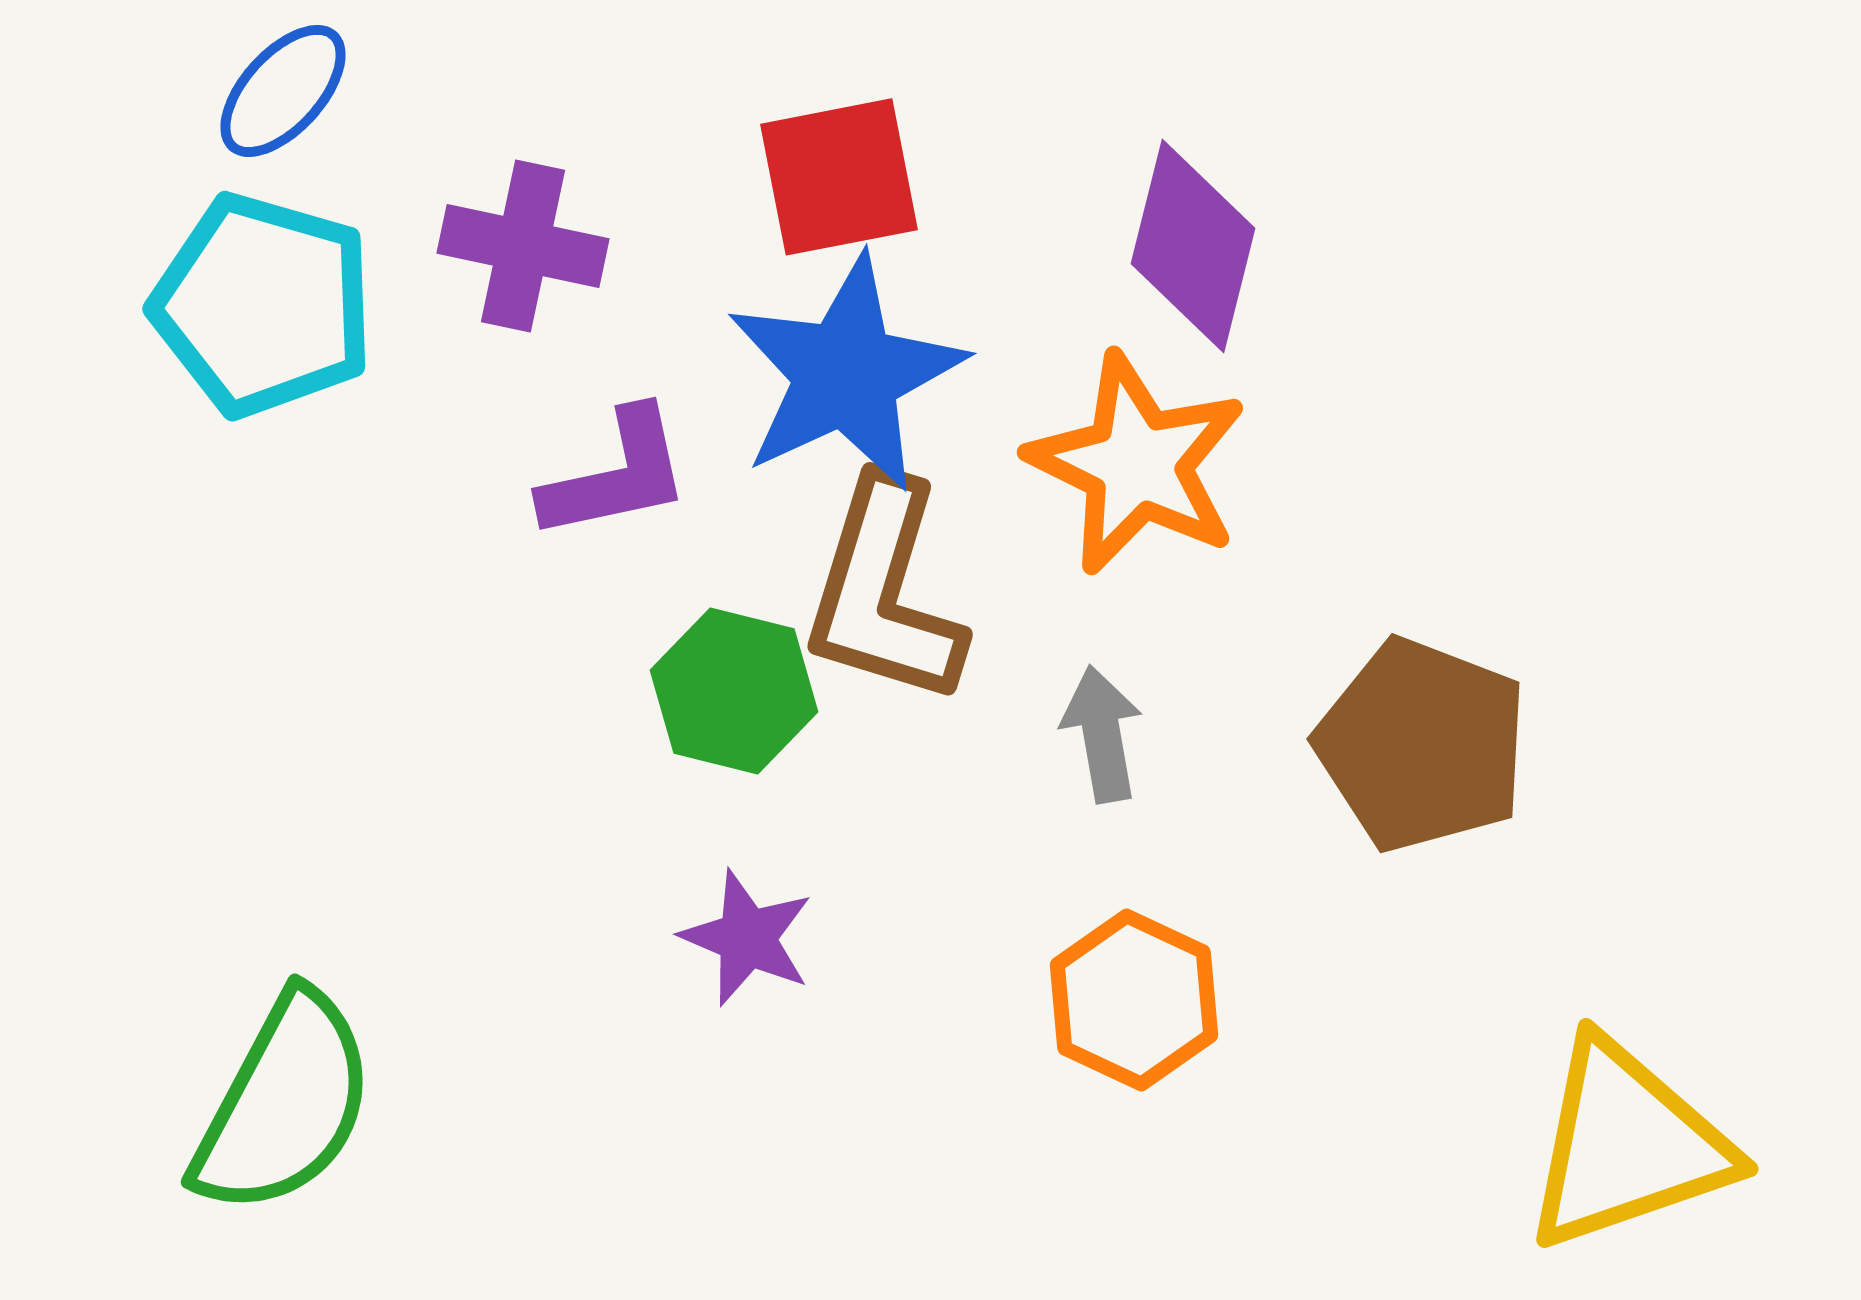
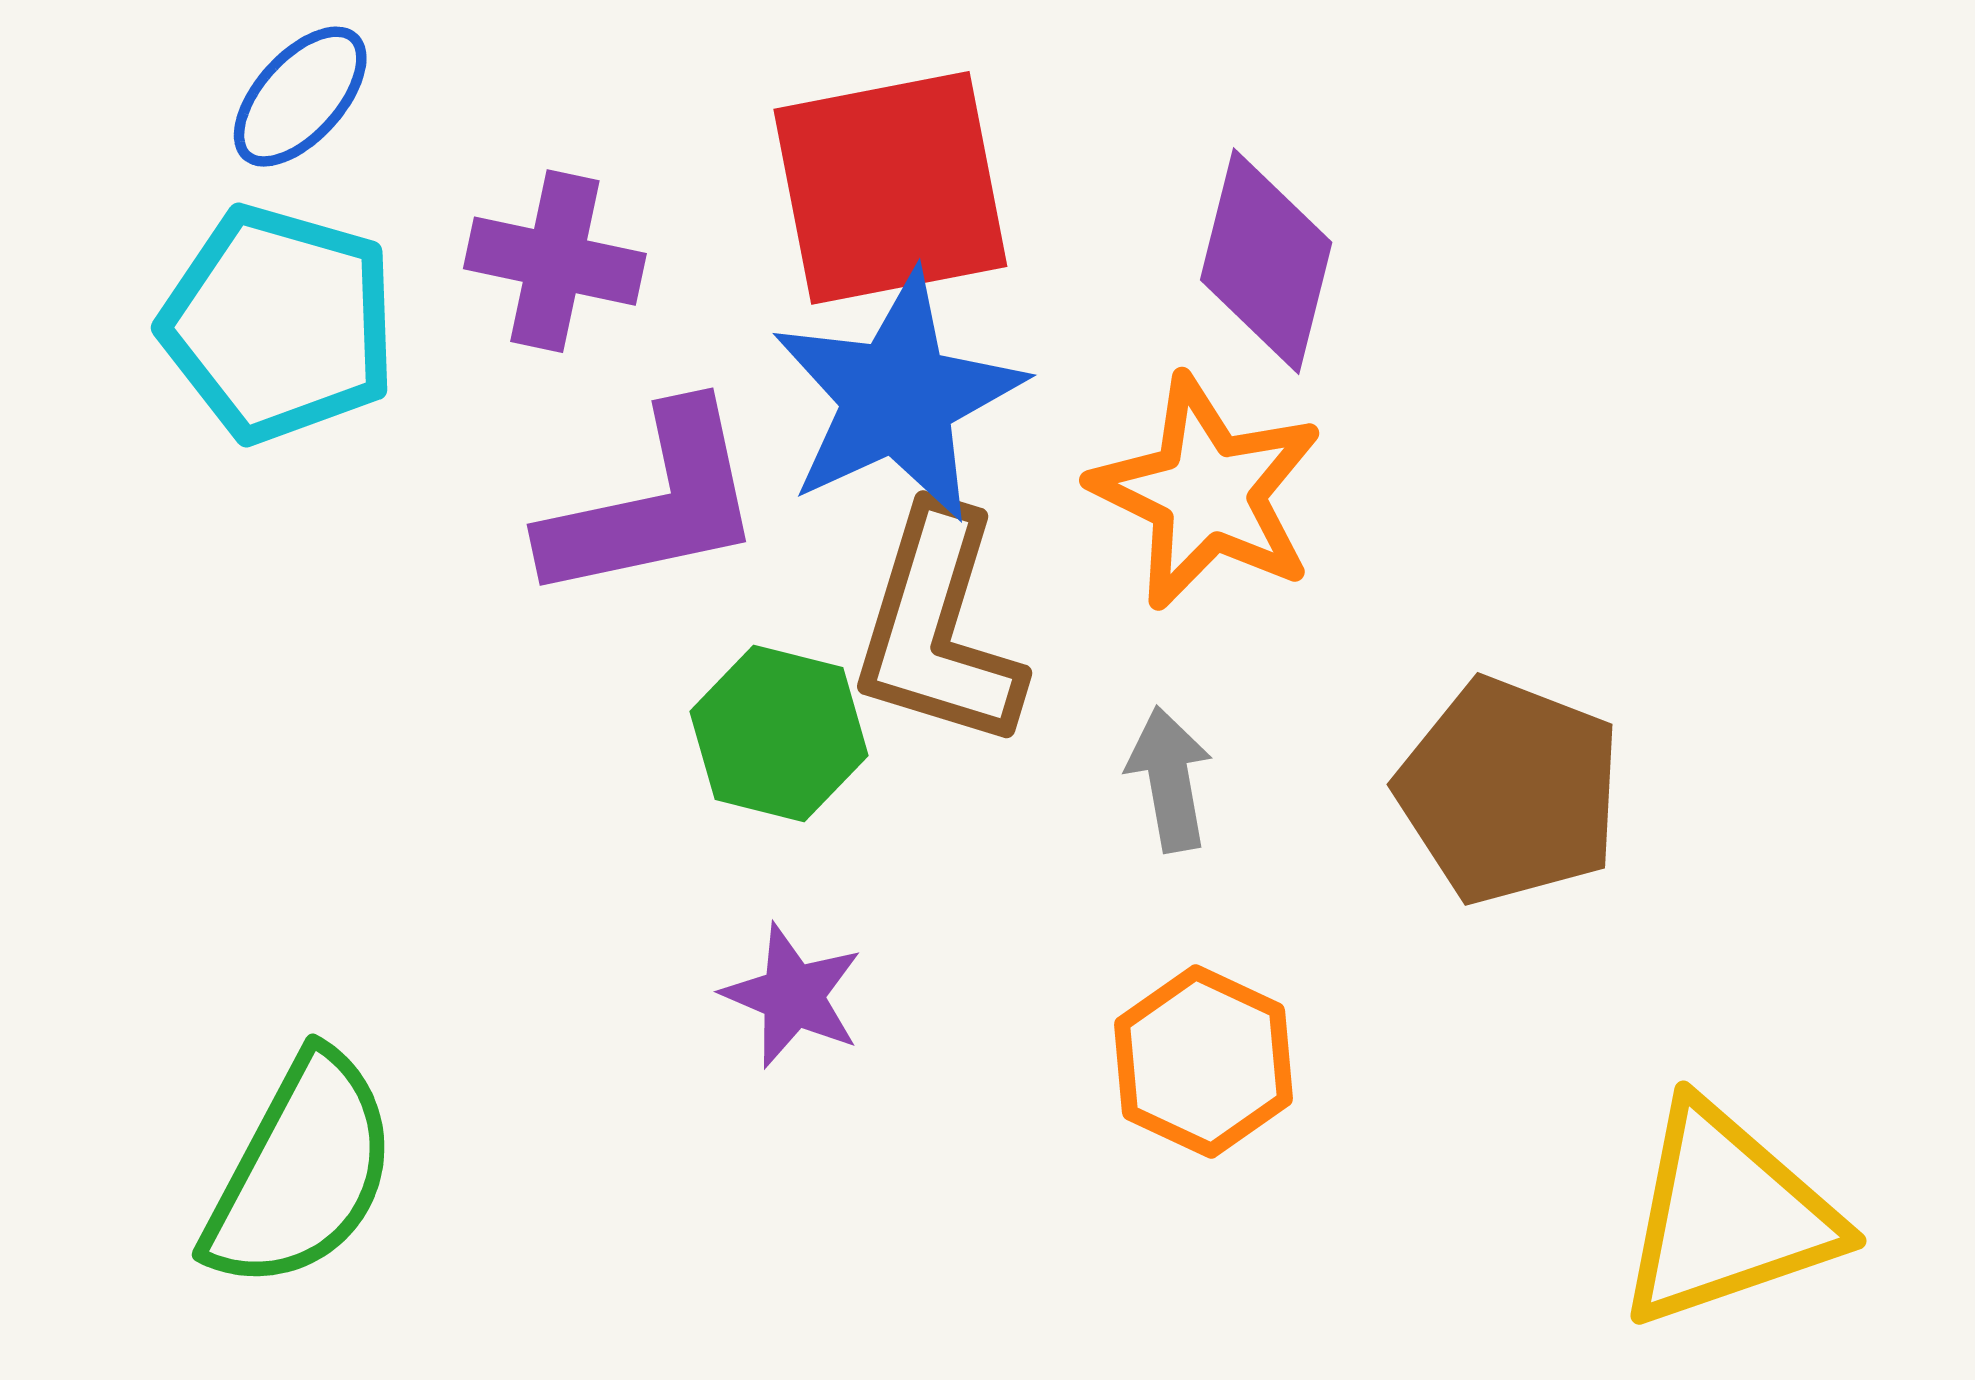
red square: (839, 177) -> (890, 188), size x1.4
purple L-shape: (616, 475) -> (654, 504), size x1.4

